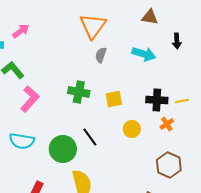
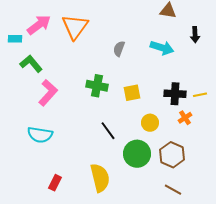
orange triangle: (93, 26) -> (75, 27), moved
pink arrow: (21, 31) -> (39, 25), size x1.4
green circle: (63, 149) -> (137, 154), moved
brown hexagon: (169, 165) -> (172, 155), moved

